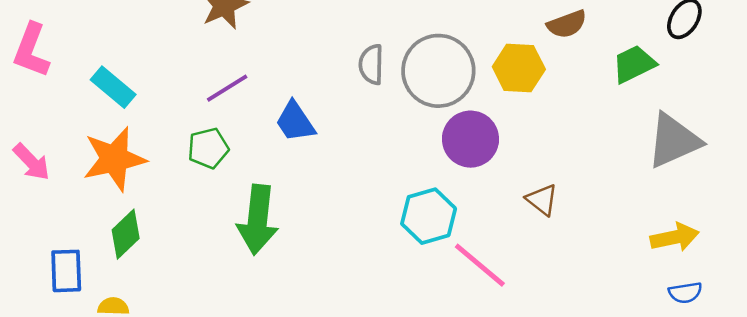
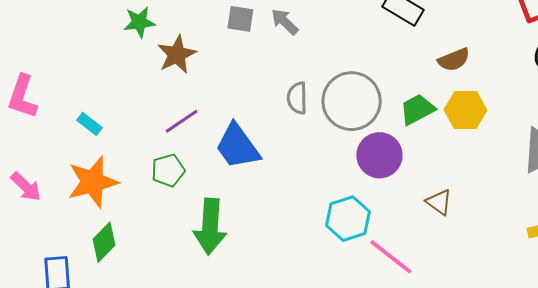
green trapezoid: (634, 64) -> (417, 109), moved
yellow hexagon: (519, 68) -> (465, 110), moved
cyan rectangle: (113, 87) -> (89, 124), size x0.7
blue trapezoid: (295, 122) -> (237, 146), size x1.4

